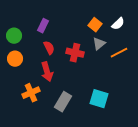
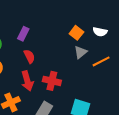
white semicircle: (118, 24) -> (100, 32), turned 56
red cross: (75, 53) -> (52, 81), moved

